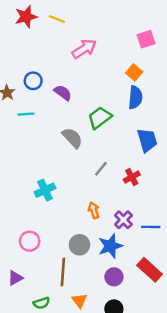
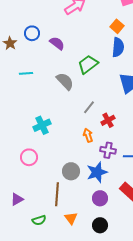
cyan line: (26, 114) -> (26, 73), moved
red cross: (132, 177) -> (108, 120), moved
orange arrow: (94, 210) -> (88, 135), moved
purple cross: (123, 220) -> (108, 150), turned -35
pink circle: (30, 241) -> (29, 157), moved

